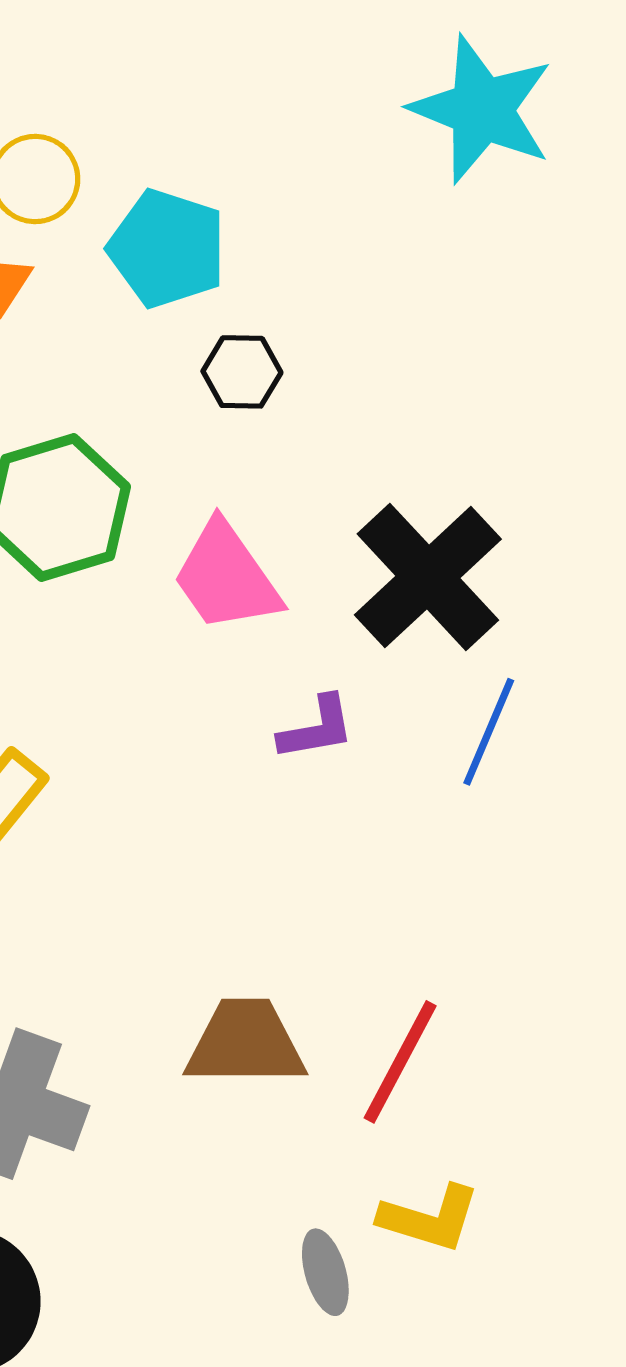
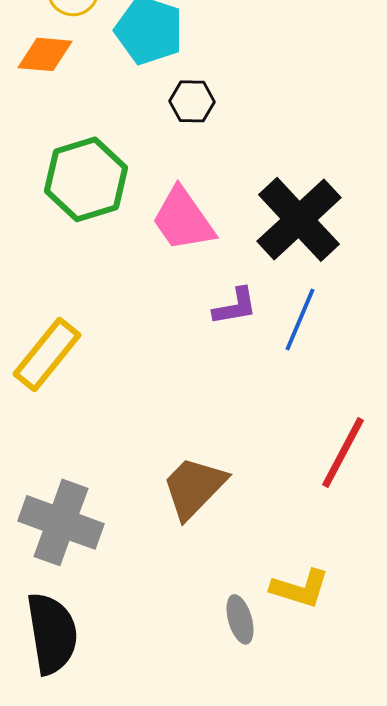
blue line: (489, 732) -> (300, 319), moved
brown trapezoid: (245, 1043) -> (194, 487), turned -46
red line: (400, 1062) -> (343, 452), moved

